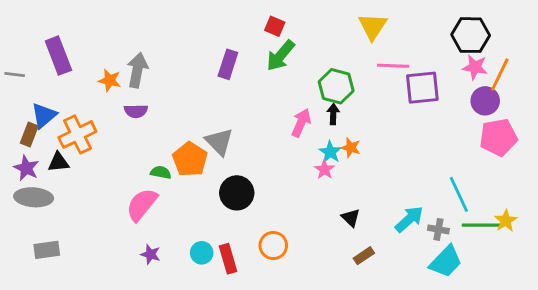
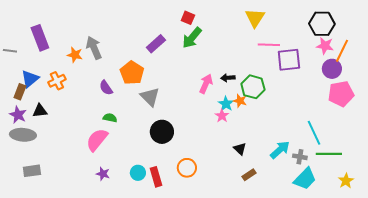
purple rectangle: (228, 64) -> (156, 44), turned 30
gray arrow: (137, 70) -> (94, 48), turned -35
green hexagon: (336, 86) -> (253, 87), moved
purple semicircle: (136, 111) -> (106, 88), moved, turned 56
black arrow: (333, 114) -> (228, 78), turned -96
orange cross: (77, 134) -> (57, 81), moved, size x0.7
orange pentagon: (190, 159) -> (132, 73), moved
yellow star: (506, 221) -> (346, 181), moved

